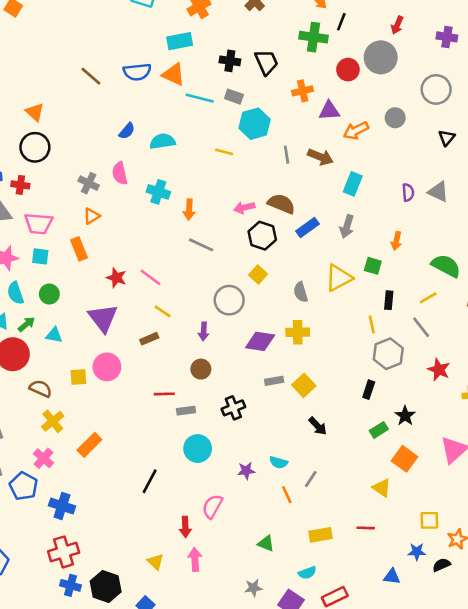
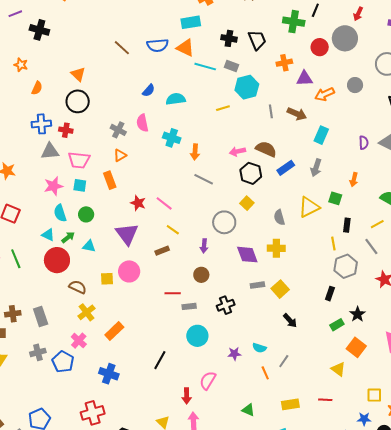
yellow line: (224, 152) -> (223, 108), turned -32
purple diamond: (260, 341) -> (247, 255), turned 60
blue cross: (62, 506) -> (109, 374), moved

